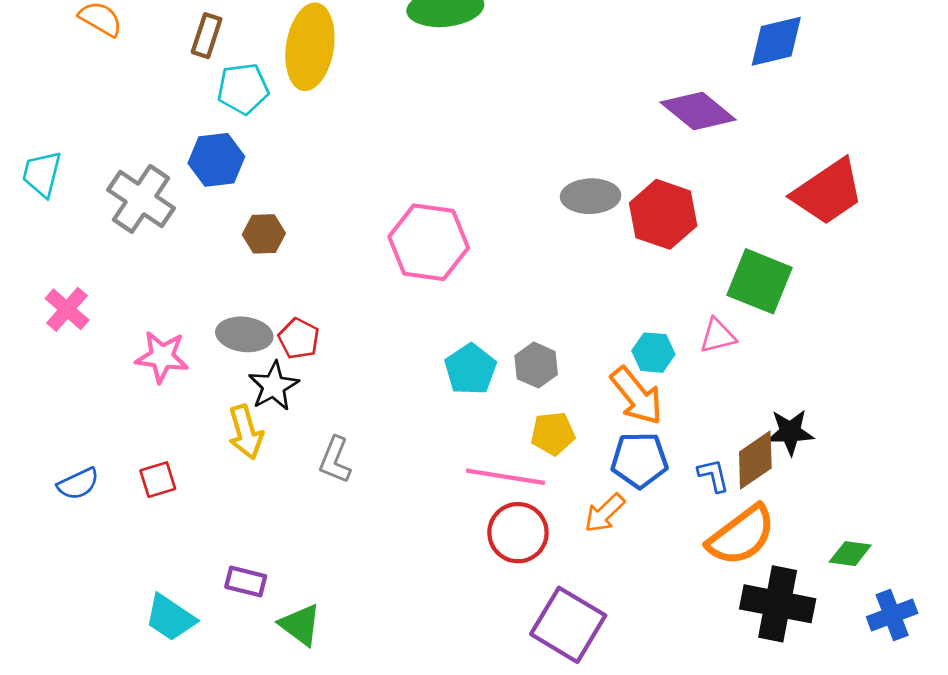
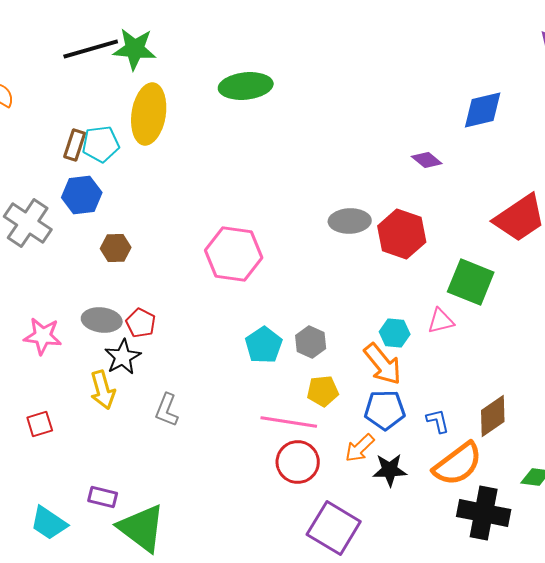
brown rectangle: (207, 36) -> (75, 145), moved
purple diamond: (698, 111) -> (427, 160), size x0.6
black star: (790, 432) -> (390, 470), moved
brown diamond: (755, 460) -> (493, 416), moved
green triangle: (300, 625) -> (142, 528), size x1.6

